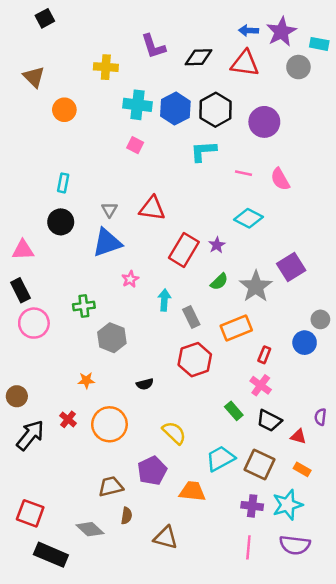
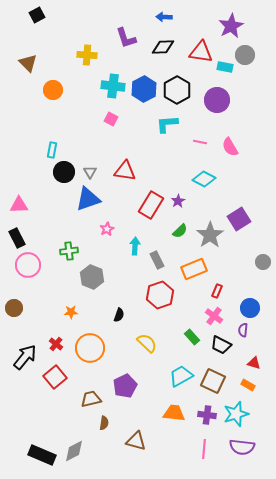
blue arrow: (248, 30) -> (164, 17), moved
cyan rectangle: (319, 44) -> (225, 67), moved
black circle: (61, 222) -> (64, 172), moved
blue circle: (305, 343) -> (250, 308), moved
black semicircle: (145, 384) -> (119, 315), turned -56
brown circle: (17, 396) -> (14, 308), moved
purple semicircle: (320, 417) -> (243, 330), moved
yellow semicircle: (174, 433) -> (147, 343), moved
red triangle: (298, 436) -> (254, 363), moved
orange trapezoid: (192, 491) -> (174, 413), moved
red square: (30, 513) -> (55, 377), moved, turned 30
gray diamond: (90, 529) -> (74, 451), moved, turned -70

